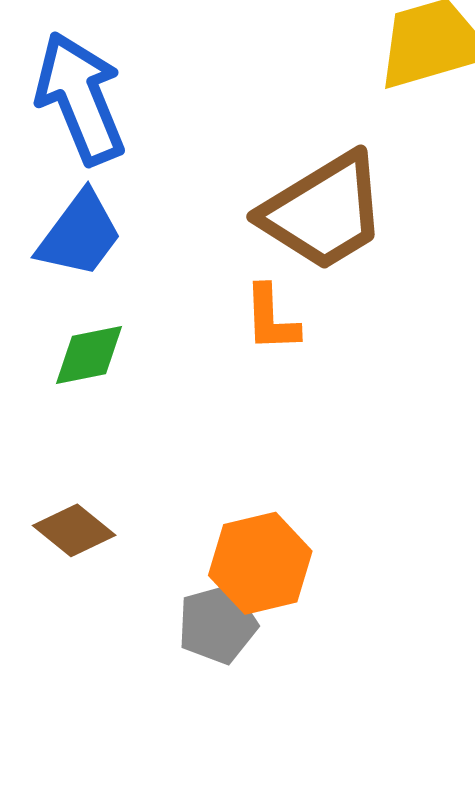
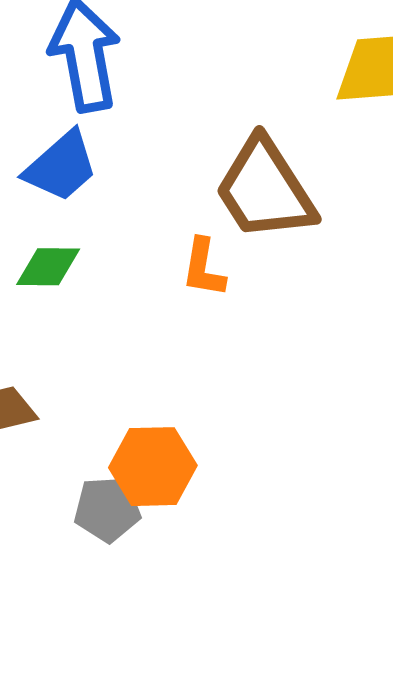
brown trapezoid: (324, 212) -> (265, 190), turned 77

